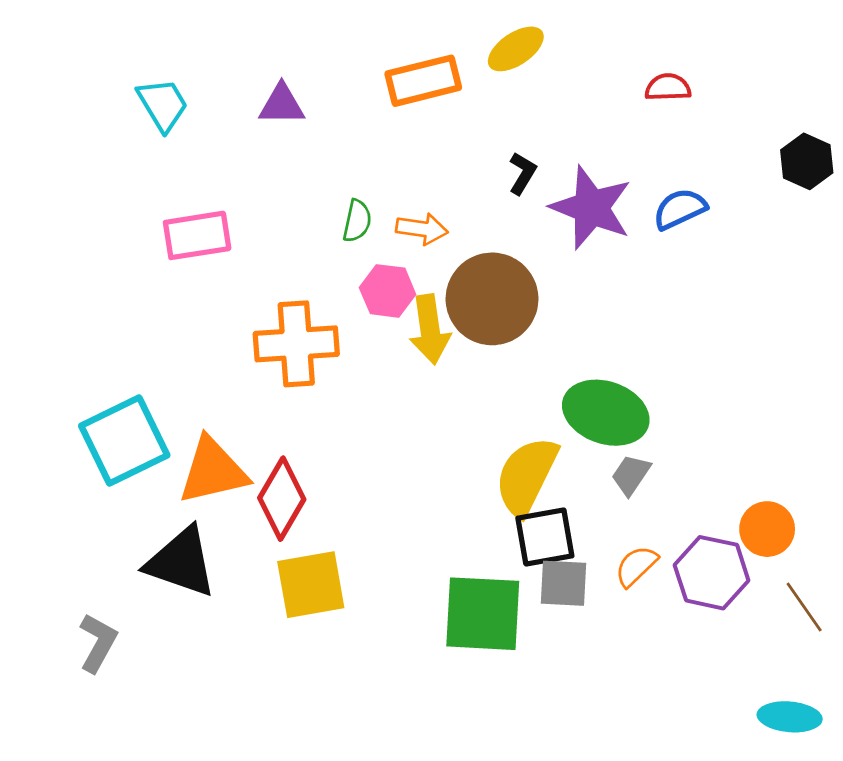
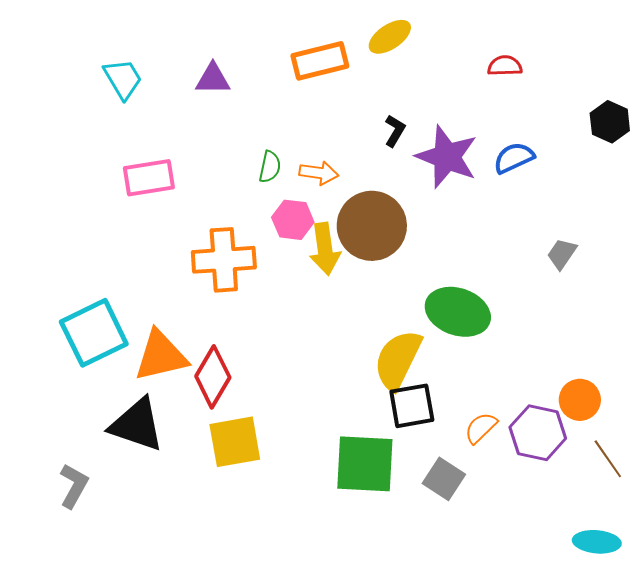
gray trapezoid: (631, 475) -> (562, 254), moved
gray square: (563, 583) -> (444, 479), moved, turned 30

